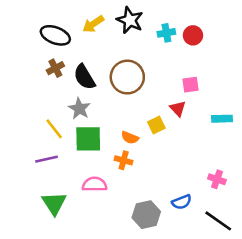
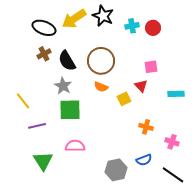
yellow arrow: (93, 24) -> (74, 19), size x1.4
yellow line: (54, 129) -> (23, 101), moved
orange semicircle: (130, 138) -> (101, 87), moved
orange cross: (124, 160) -> (146, 127), moved

